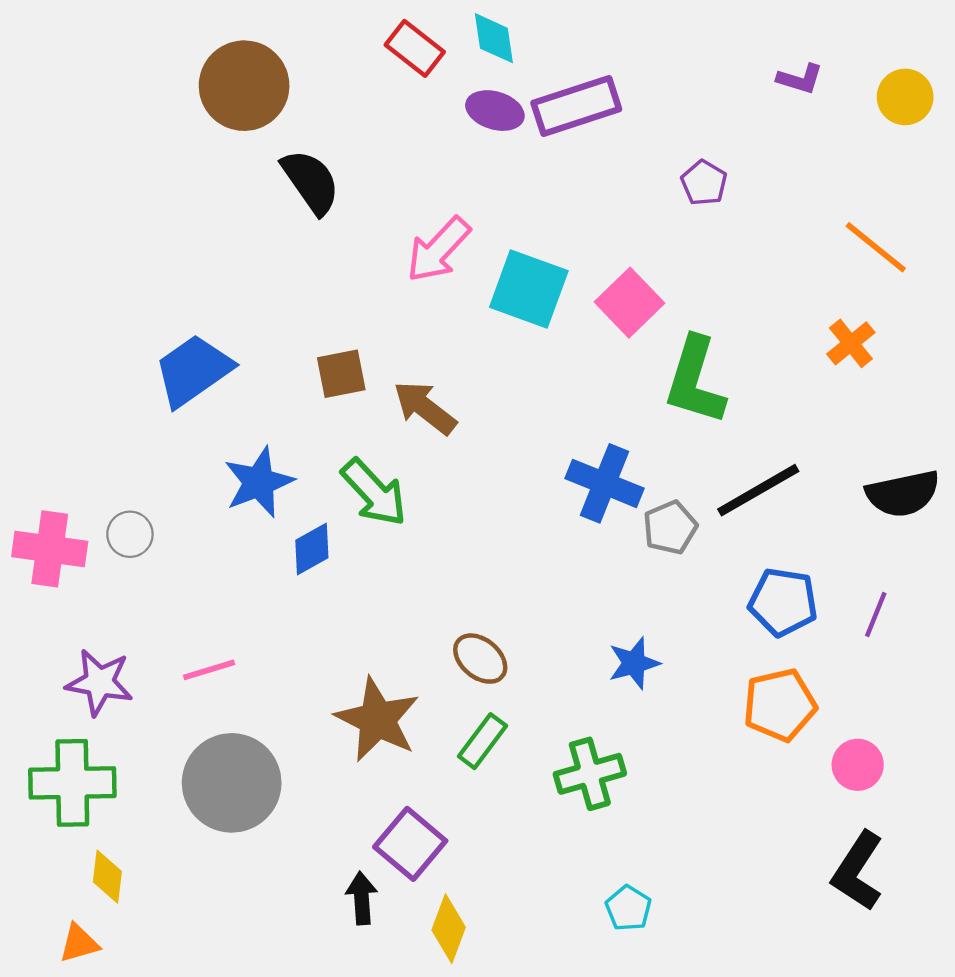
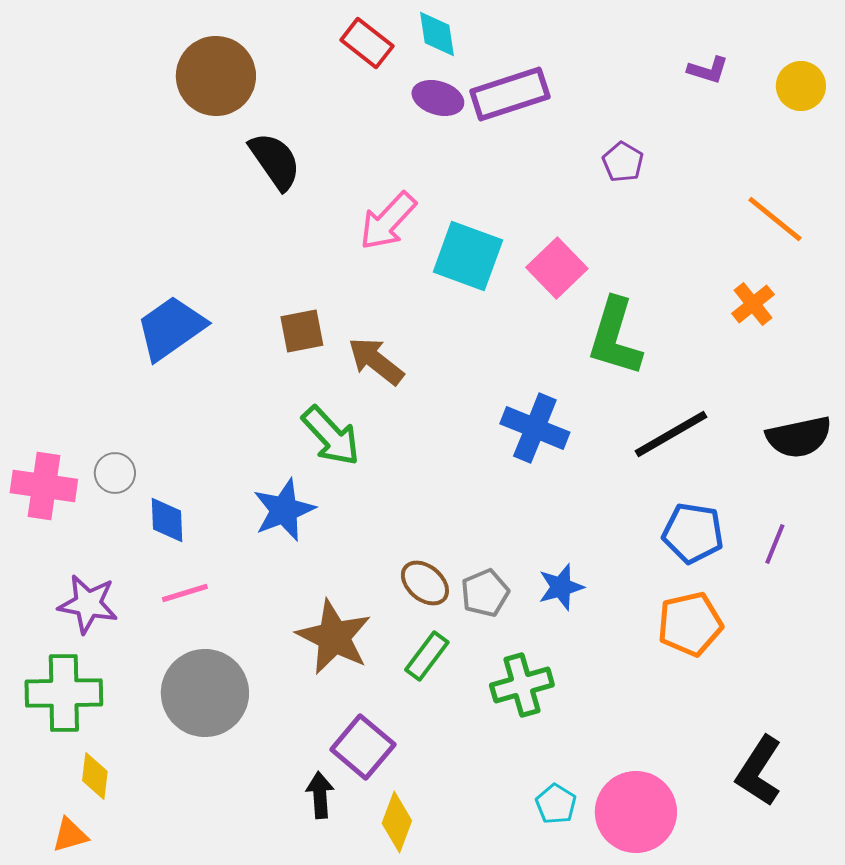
blue star: (259, 482) -> (284, 510), moved
gray pentagon: (670, 527) -> (485, 593), moved
blue diamond: (312, 549) -> (167, 520), moved, turned -63
pink circle: (858, 765) -> (636, 812), moved, size x1.8

